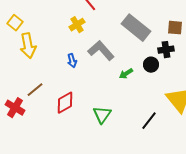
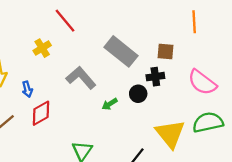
yellow cross: (77, 25) -> (42, 48), moved
blue arrow: (72, 61) -> (27, 89), moved
red diamond: (65, 103) -> (41, 113), moved

